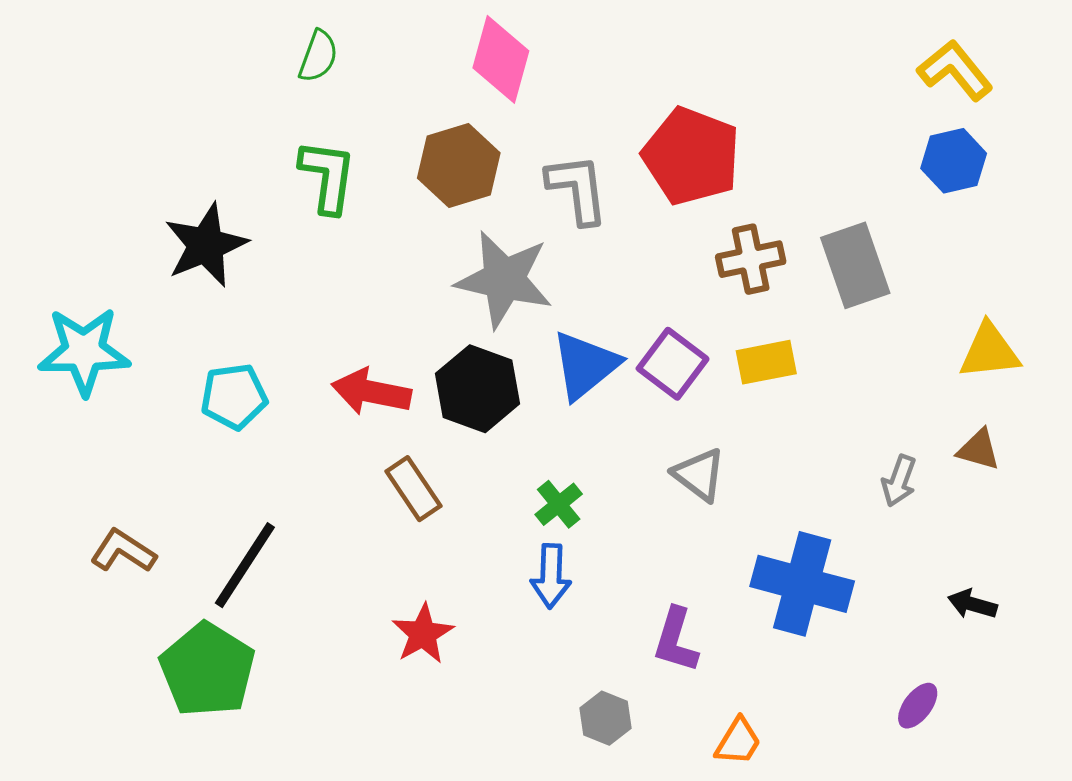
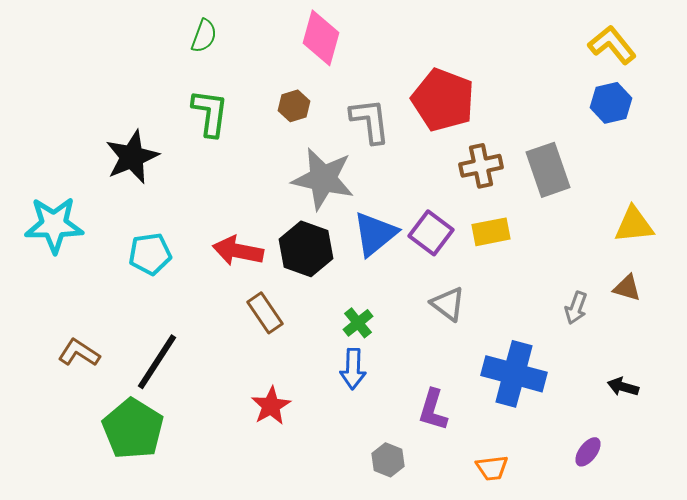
brown hexagon: (459, 165) -> (294, 106), size x0.6
orange trapezoid: (738, 742) -> (492, 468), moved, turned 52

